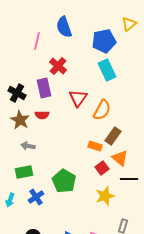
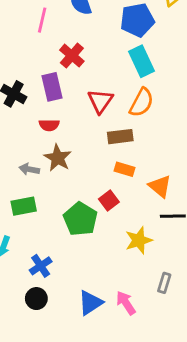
orange semicircle: (102, 110) -> (142, 102), moved
brown star: (20, 120) -> (58, 158), moved
brown rectangle: (113, 136) -> (120, 137), moved, turned 48
red square: (102, 168) -> (109, 200), moved
blue cross: (36, 197) -> (41, 266), moved

